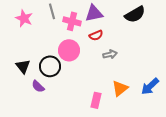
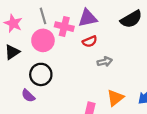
pink circle: (69, 50) -> (43, 40), moved
black triangle: (23, 66) -> (12, 52), moved, turned 35

